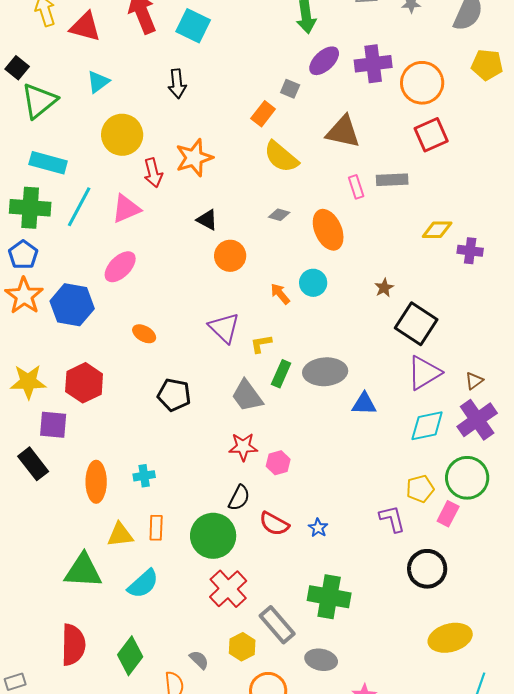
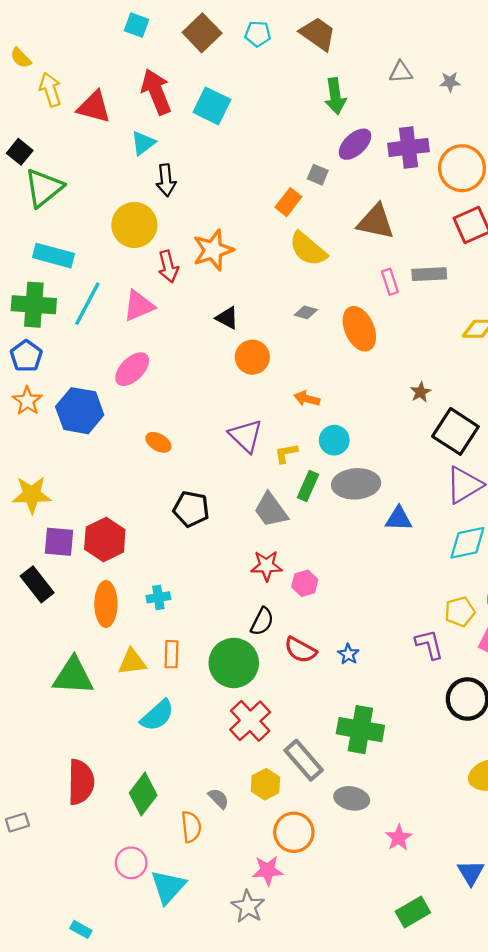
cyan triangle: (98, 82) -> (143, 143), moved
black arrow: (177, 84) -> (166, 180), moved
cyan circle: (313, 283) -> (334, 440), moved
orange arrow: (280, 294) -> (307, 399), turned -35
orange star: (24, 296) -> (27, 401), size x0.7
red hexagon: (84, 383) -> (105, 540), moved
green triangle: (83, 571) -> (73, 676), moved

